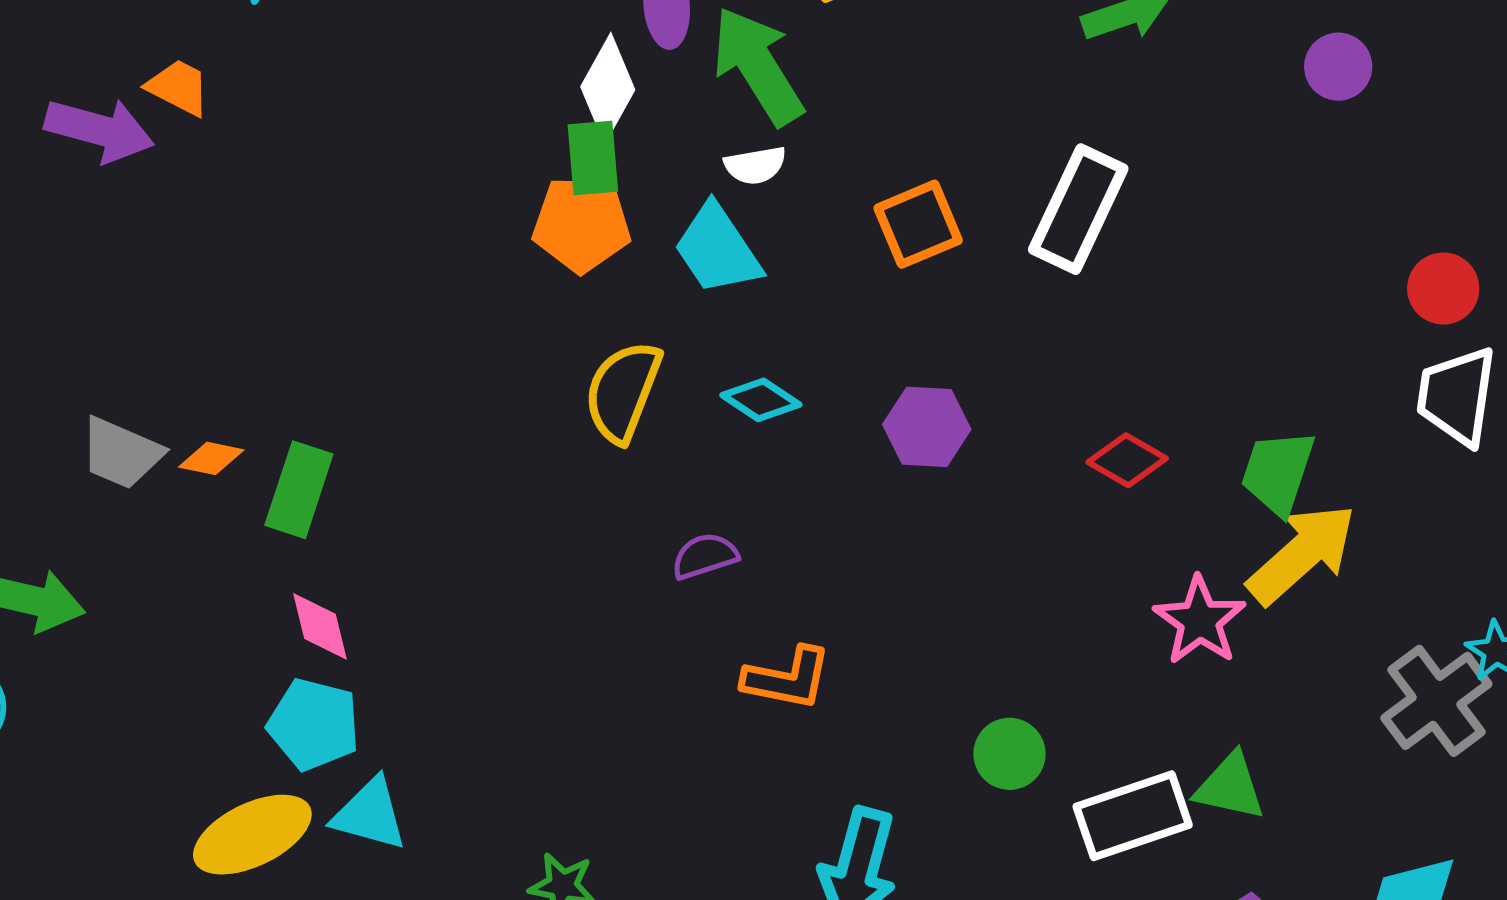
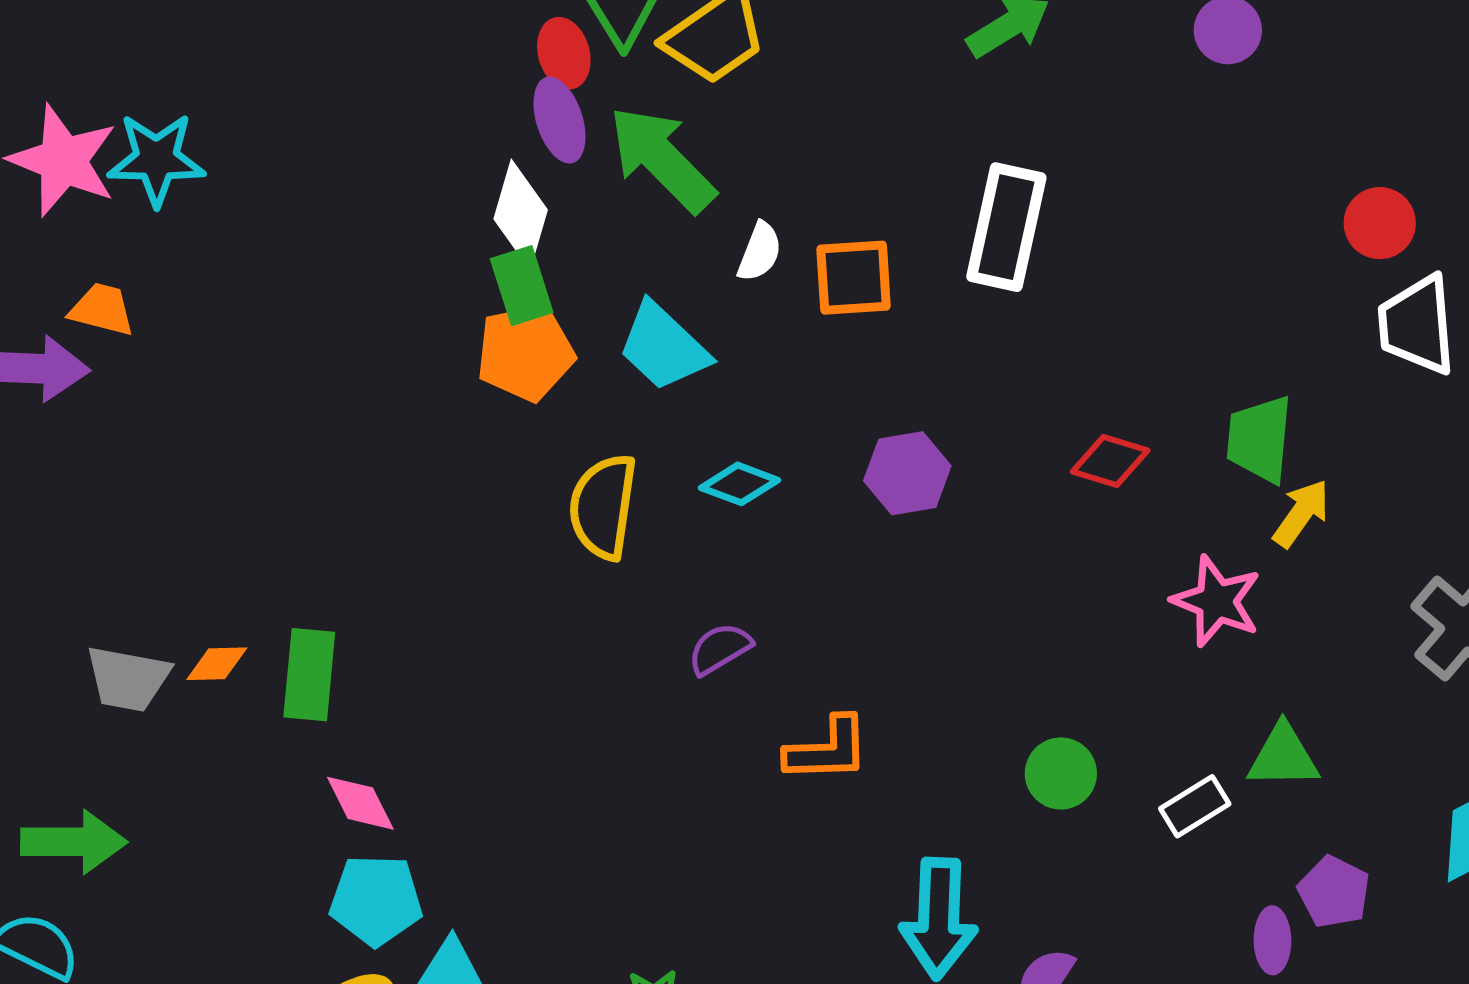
white semicircle: (755, 165) -> (760, 252), moved, turned -46
orange square: (918, 224) -> (854, 278), turned 32
yellow arrow: (1302, 554) -> (1301, 513), size x0.6
white rectangle: (1133, 816) -> (1195, 806), size x0.6

